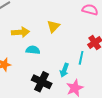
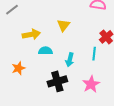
cyan arrow: (64, 70) -> (70, 60), moved
black cross: (42, 82) -> (57, 81), turned -36

